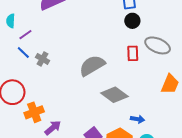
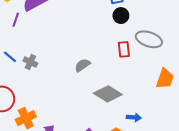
purple line: (25, 35) -> (16, 20), moved, turned -32
gray semicircle: (92, 66) -> (82, 65), size x0.6

